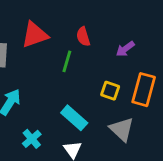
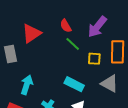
purple arrow: (125, 49) -> (97, 27), size x1.6
green line: (67, 61) -> (73, 44), moved, turned -49

